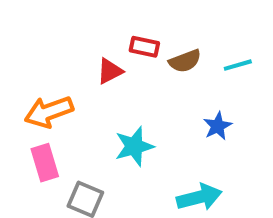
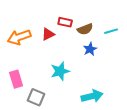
orange arrow: (49, 112) -> (19, 37), moved
blue star: (218, 126) -> (90, 49), moved

